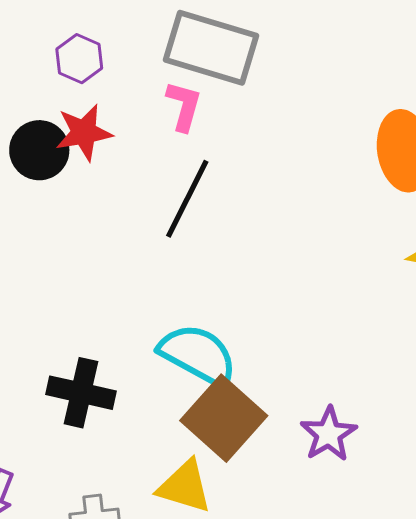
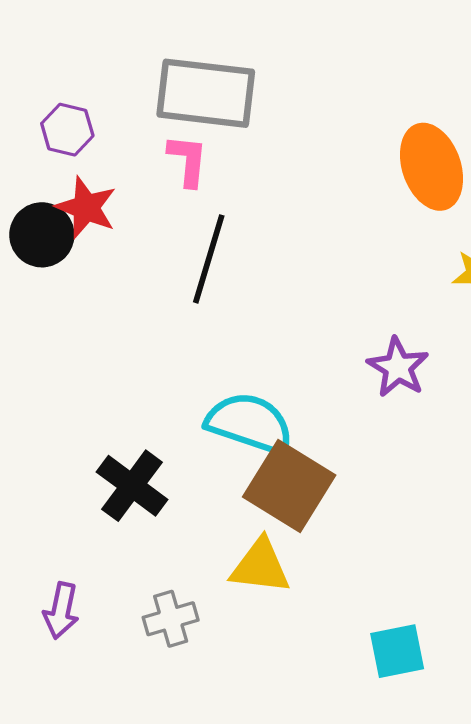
red star: (84, 132) -> (86, 208), turned -30
black cross: (81, 393) -> (132, 486), turned 34
purple star: (329, 434) -> (398, 367), moved

